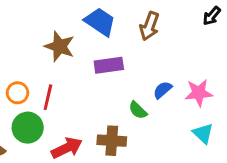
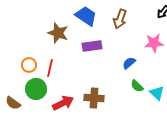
pink star: (199, 93) -> (154, 43), moved
green semicircle: (138, 110) -> (137, 86), moved

